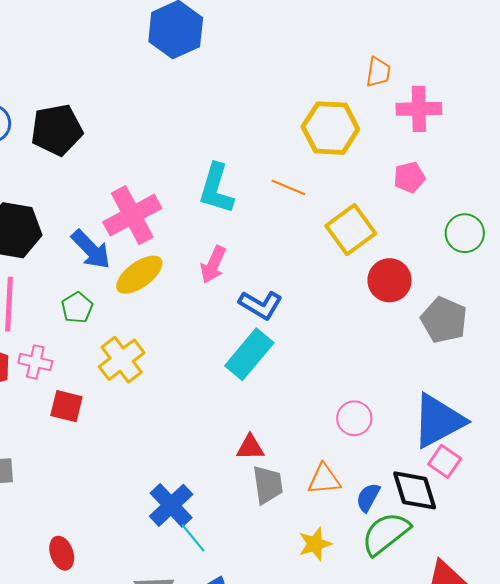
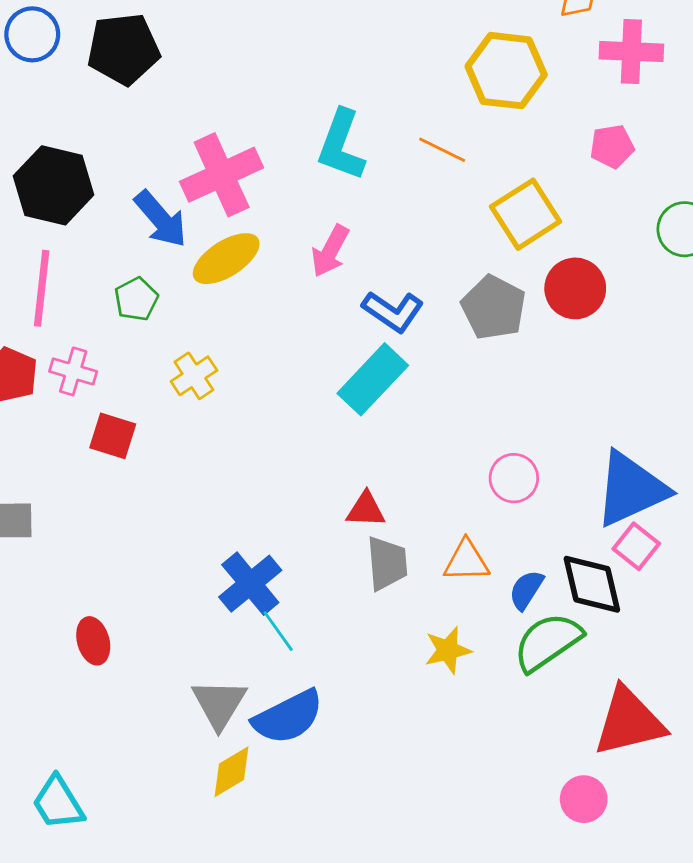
gray pentagon: (444, 320) -> (494, 307), moved
yellow cross: (122, 360) -> (194, 376), size x0.7

